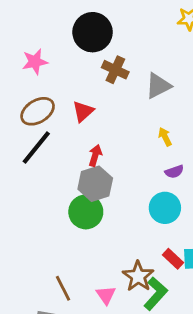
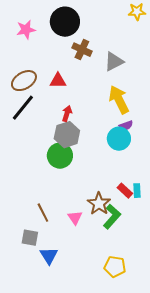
pink star: (35, 62) -> (26, 30), moved
red triangle: (83, 111) -> (58, 81), turned 42
yellow arrow: (165, 137) -> (119, 100), size x2.0
cyan circle: (165, 208) -> (119, 139), moved

